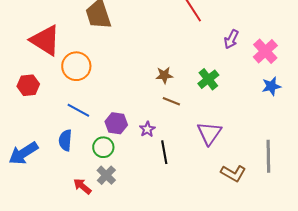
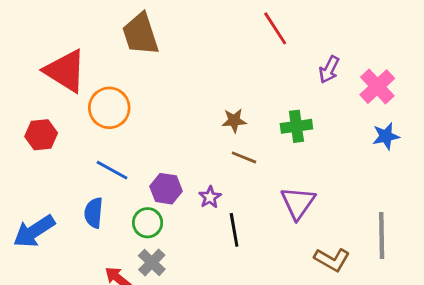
green cross: (208, 79) -> (296, 126), turned 30

